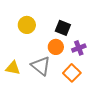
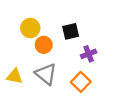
black square: (63, 28) -> (71, 31), turned -35
orange circle: (56, 47) -> (44, 45), moved

